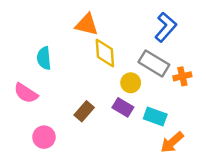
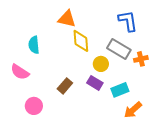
blue L-shape: (166, 27) -> (128, 21), turned -50
cyan rectangle: (155, 116) -> (120, 90), turned -42

